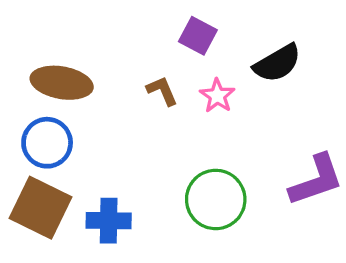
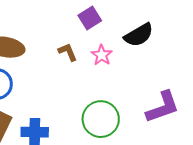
purple square: (198, 36) -> (90, 18), turned 30

